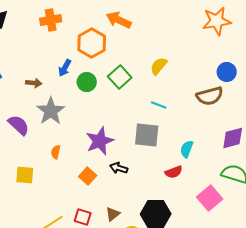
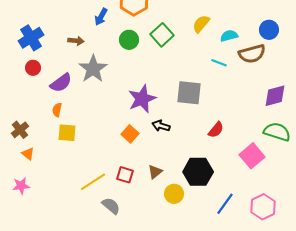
blue arrow: (65, 68) -> (101, 17), moved
cyan line: (159, 105) -> (219, 63), moved
purple semicircle: (19, 125) -> (61, 83), turned 100
cyan semicircle: (187, 149) -> (229, 36), moved, turned 54
orange semicircle: (56, 152) -> (57, 110), moved
red semicircle: (174, 172) -> (216, 130), turned -30

